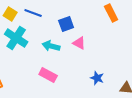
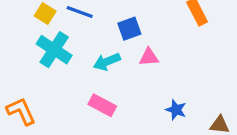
pink triangle: (79, 43) -> (149, 57), turned -32
cyan arrow: (51, 46) -> (107, 62), turned -36

